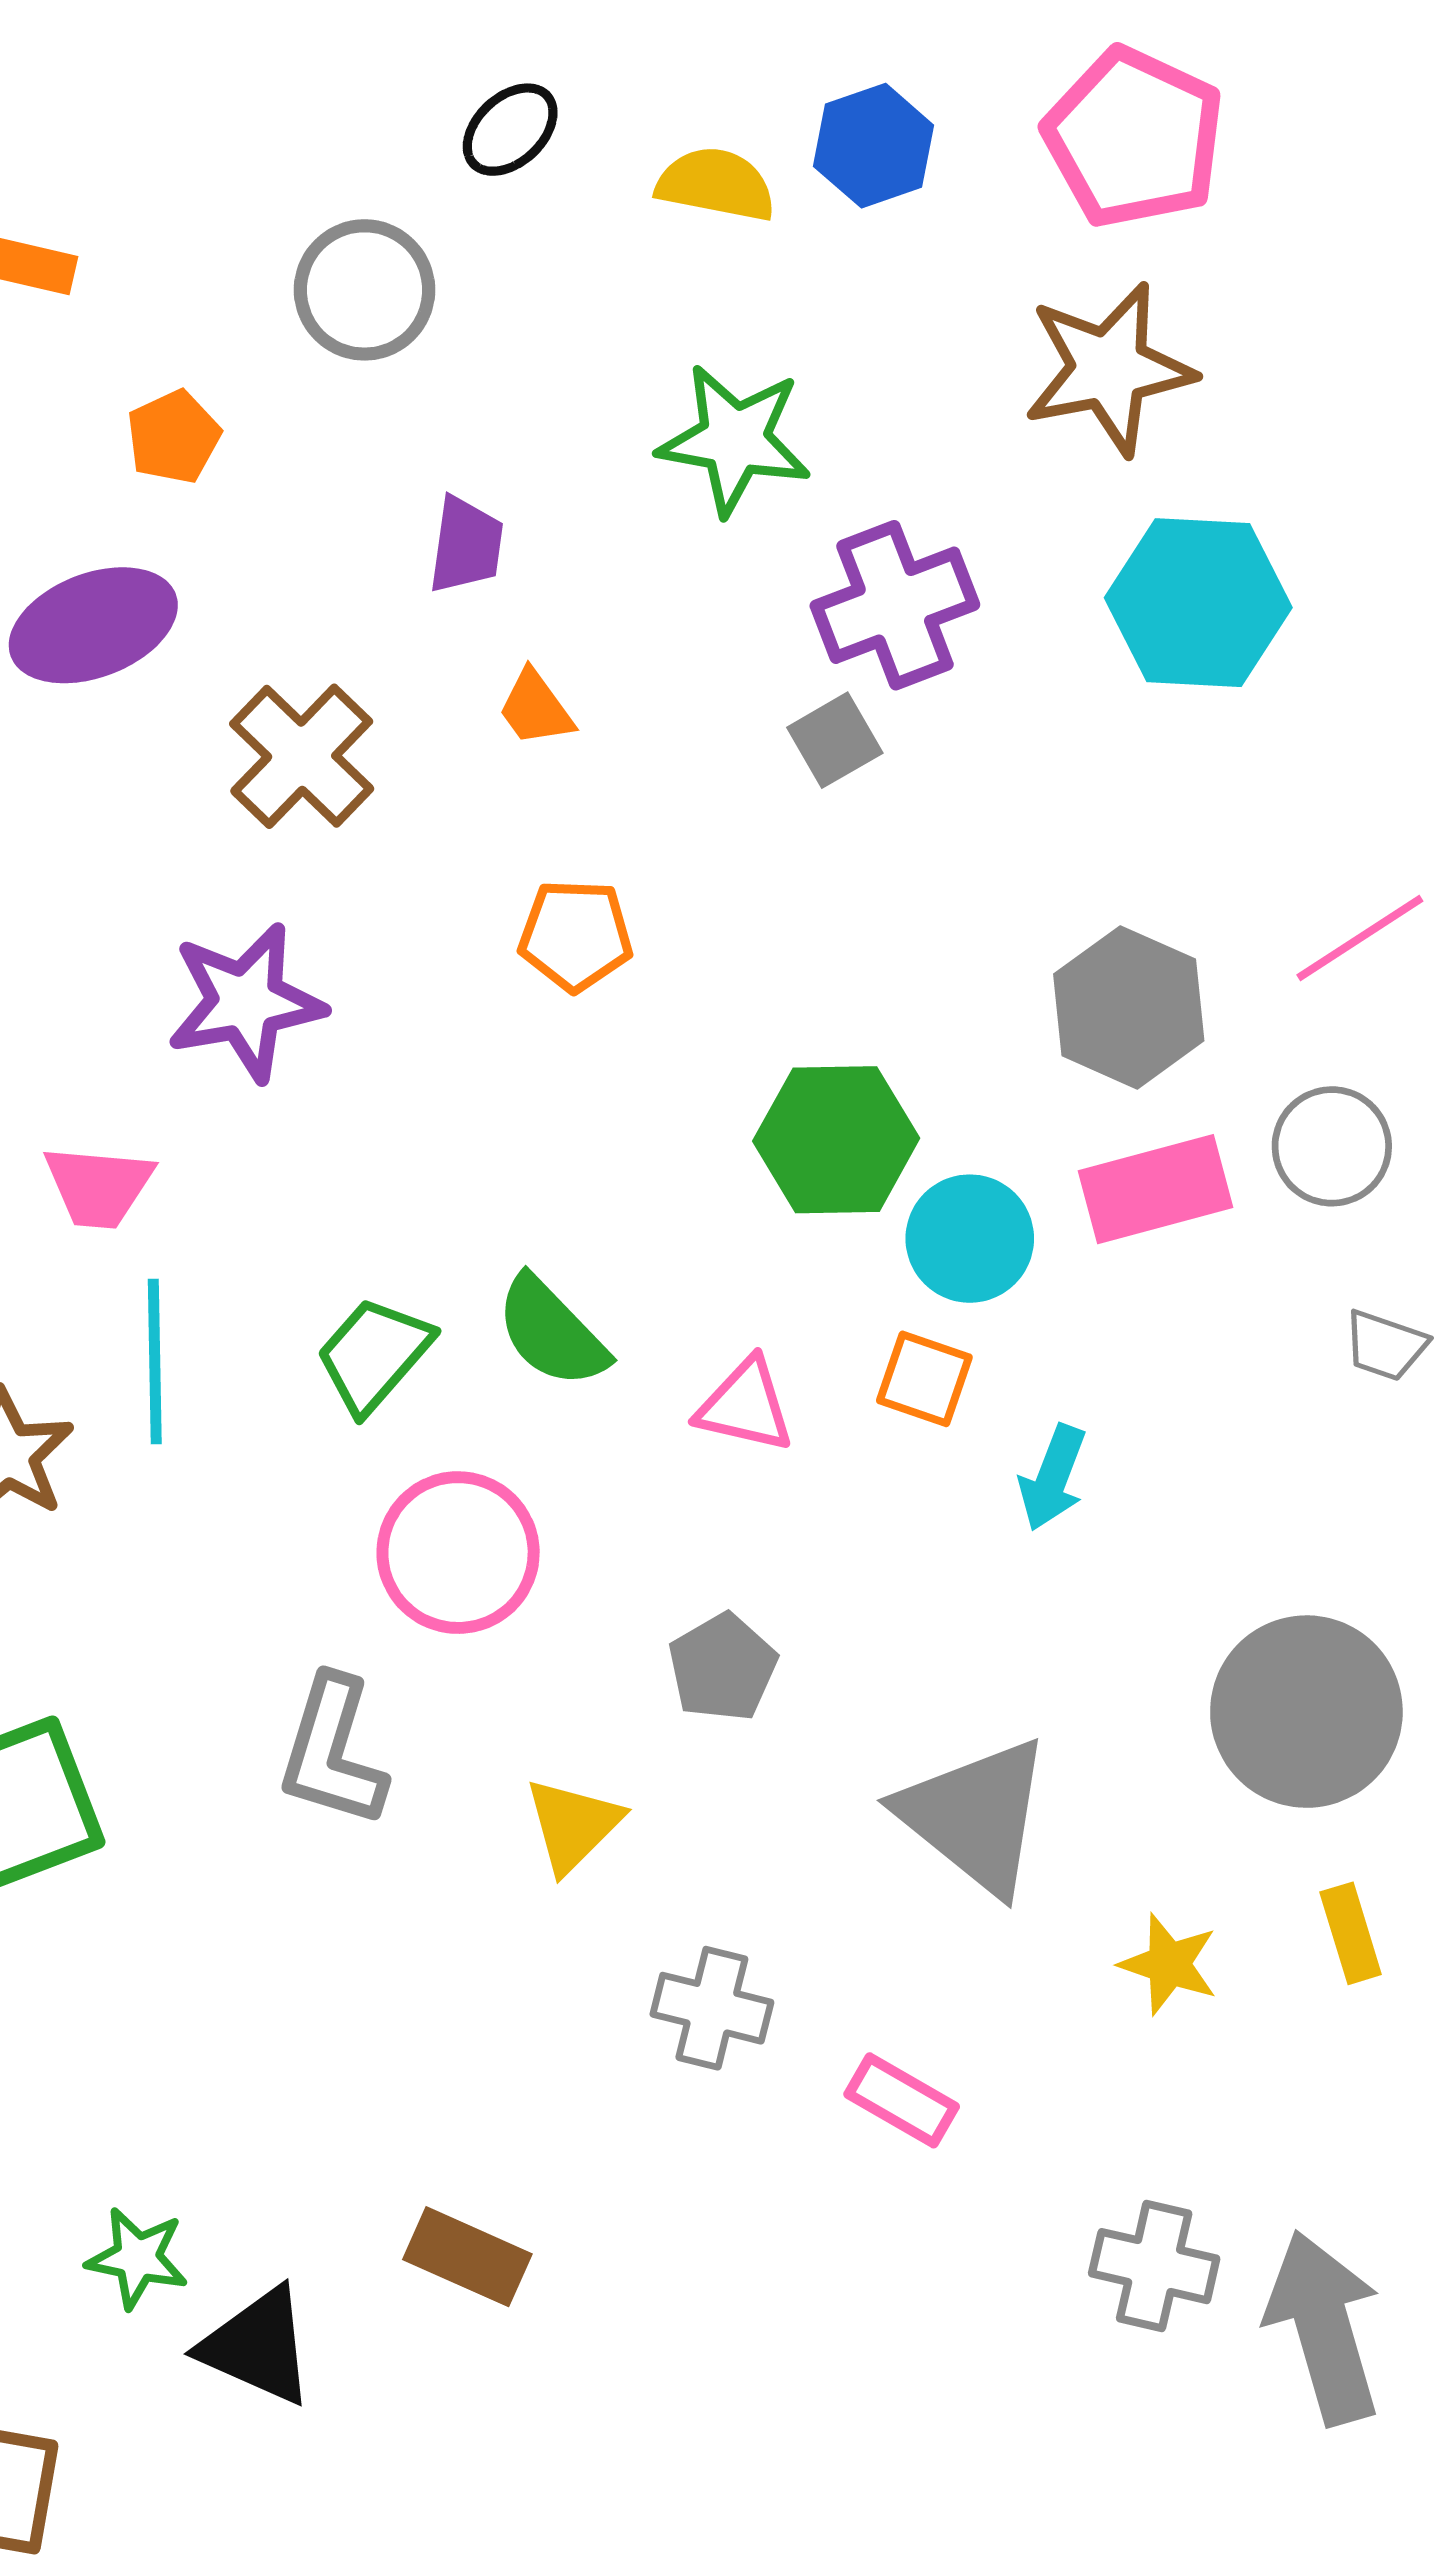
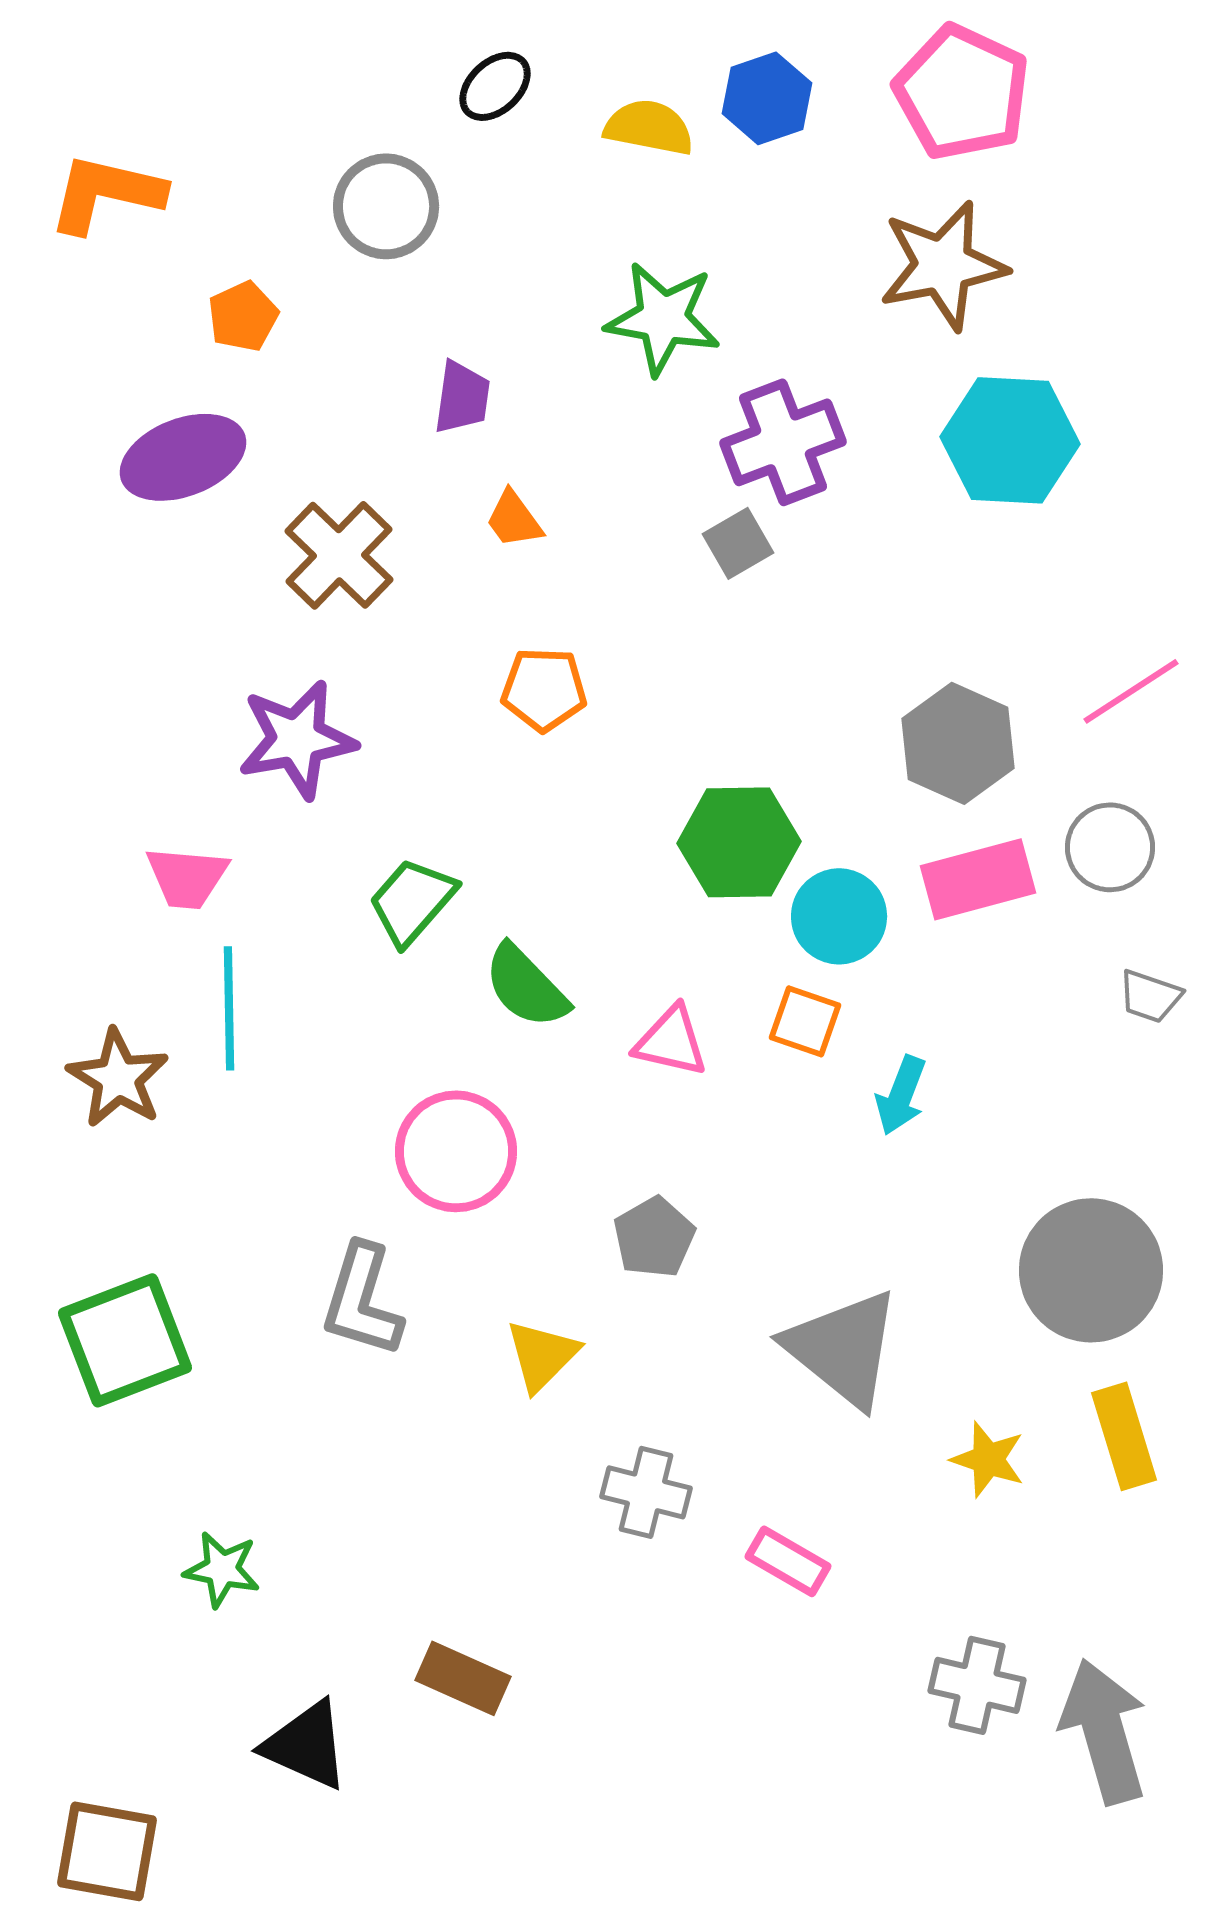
green trapezoid: (374, 1355) -> (412, 901), moved
yellow rectangle: (1351, 1933) -> (1124, 1436), size x1.4
green star: (137, 2258) -> (222, 1569), moved

